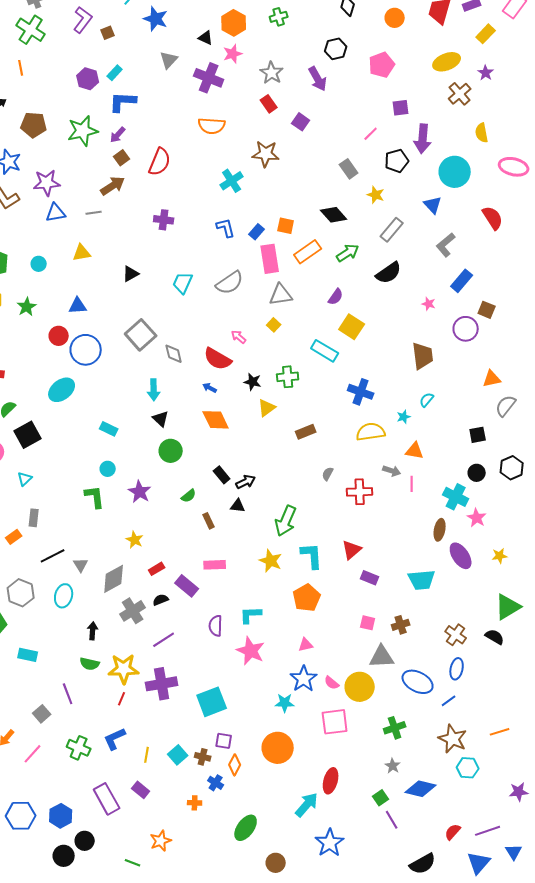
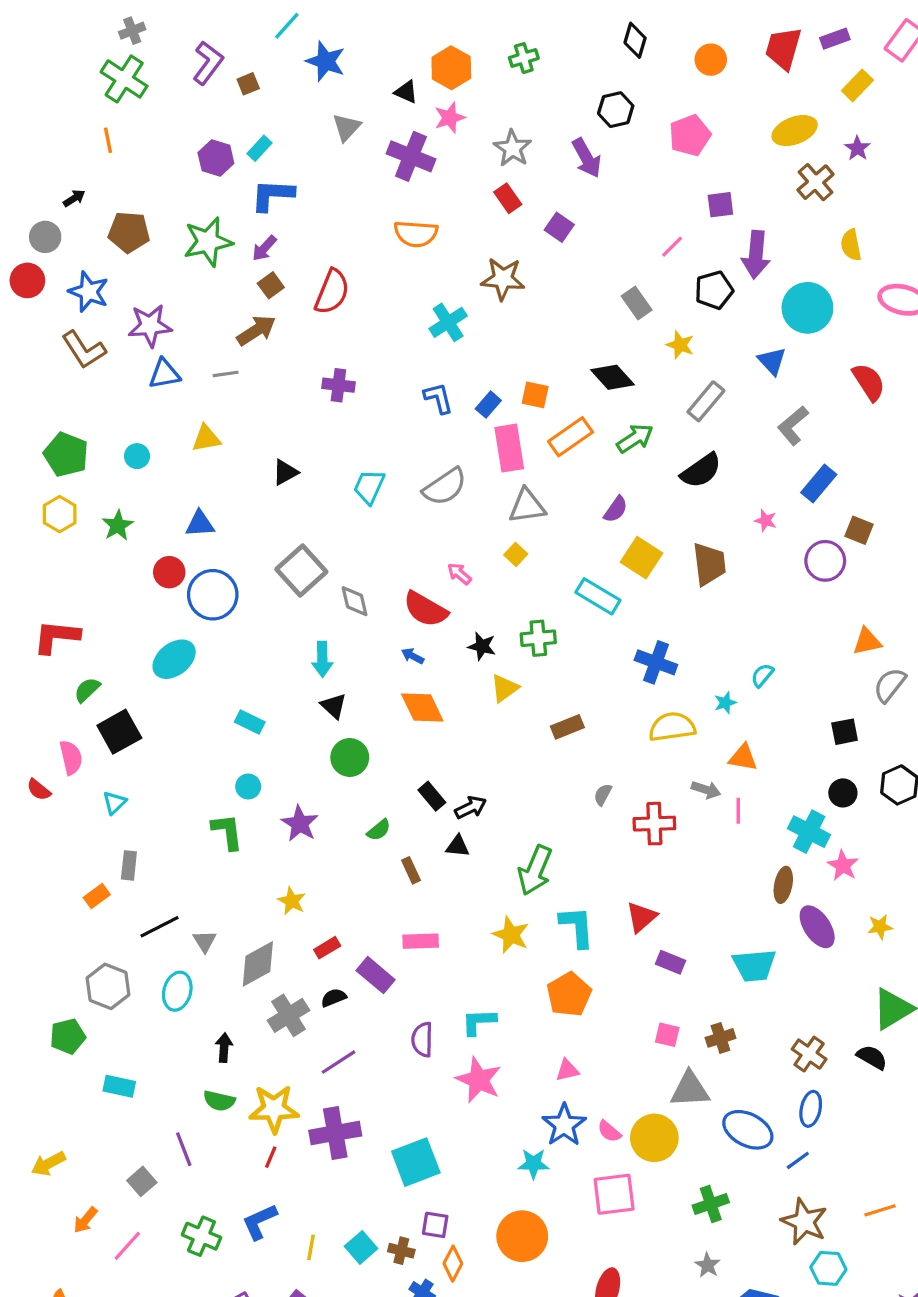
brown trapezoid: (423, 356) -> (709, 564), moved

